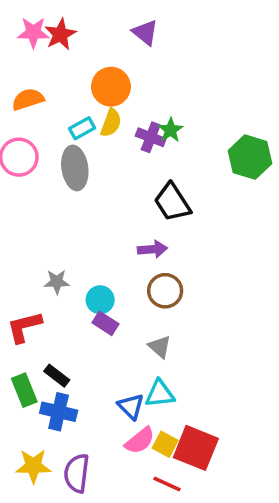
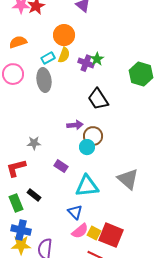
purple arrow: (152, 249) -> (75, 125), moved
brown circle: (165, 291) -> (93, 136), moved
cyan circle: (100, 300) -> (87, 147), moved
gray triangle: (160, 347) -> (128, 179), moved, size x1.6
cyan triangle: (160, 394) -> (87, 186), moved, size x1.4
blue cross: (59, 412) -> (21, 230), moved

